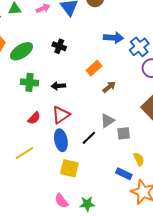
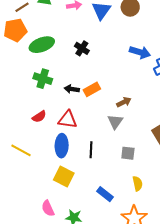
orange rectangle: (94, 68) -> (92, 89), moved
red triangle: (61, 115) -> (68, 120), turned 30
gray triangle: (107, 121) -> (115, 122), moved, turned -35
black line: (89, 138) -> (91, 150), turned -56
yellow line: (24, 153) -> (21, 150), turned 48
blue rectangle: (124, 174) -> (105, 194), moved

